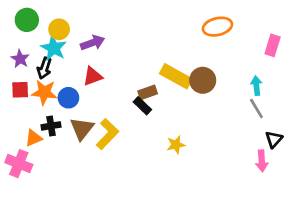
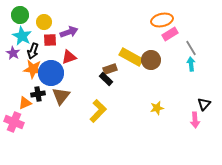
pink rectangle: (273, 45) -> (170, 34), moved, turned 42
cyan star: (54, 48) -> (22, 36), moved
purple star: (20, 59) -> (13, 53), moved
red square: (20, 90) -> (50, 40), moved
blue circle: (68, 98) -> (51, 73), size x1.6
gray line: (256, 108) -> (191, 48), moved
yellow L-shape: (107, 134) -> (98, 111), moved
yellow star: (176, 145) -> (157, 108), moved

